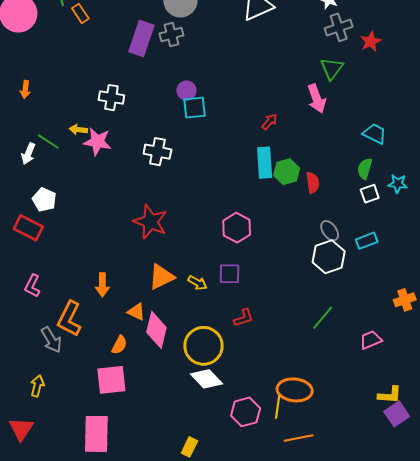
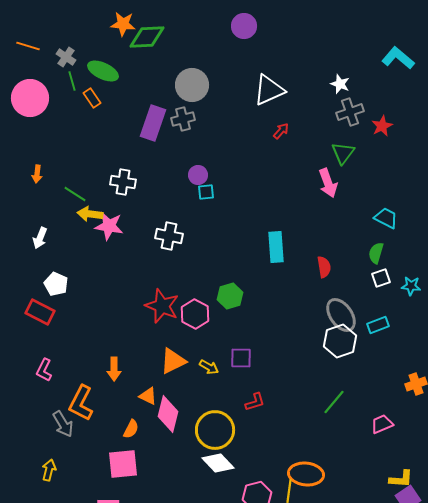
cyan square: (194, 108) -> (206, 192), size x0.7
red arrow: (270, 122) -> (281, 131), moved
yellow arrow: (78, 130) -> (90, 214), size x1.4
green line: (48, 142) -> (75, 194), moved
green hexagon: (287, 172) -> (230, 296), moved
cyan star: (398, 184) -> (411, 286), moved
pink hexagon: (237, 228) -> (195, 314), moved
gray ellipse: (330, 231) -> (341, 315), size x1.6

